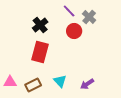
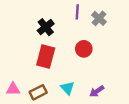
purple line: (69, 11) -> (77, 12), turned 48
red circle: (74, 31) -> (84, 49), moved

